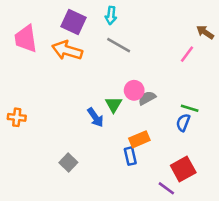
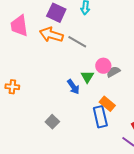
gray line: (119, 45) -> (77, 42), moved
orange rectangle: (139, 139) -> (107, 104), turned 63
blue rectangle: (130, 156) -> (100, 117), size x1.5

